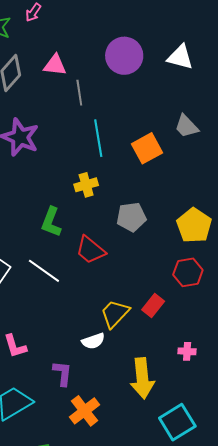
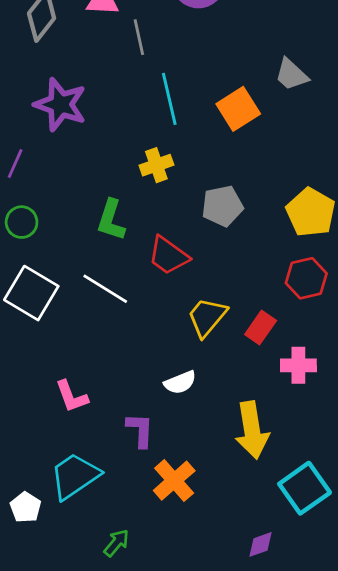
yellow trapezoid: (115, 314) -> (207, 317), moved
pink cross: (187, 351) -> (298, 365), moved, size x1.4

